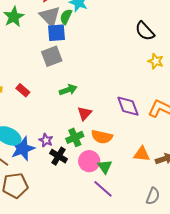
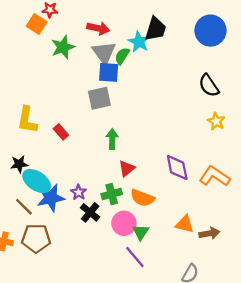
green arrow: (68, 90) -> (112, 139), turned -78

